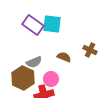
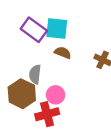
brown semicircle: (64, 57) -> (63, 53), moved
gray semicircle: (34, 62) -> (35, 74), turned 119

